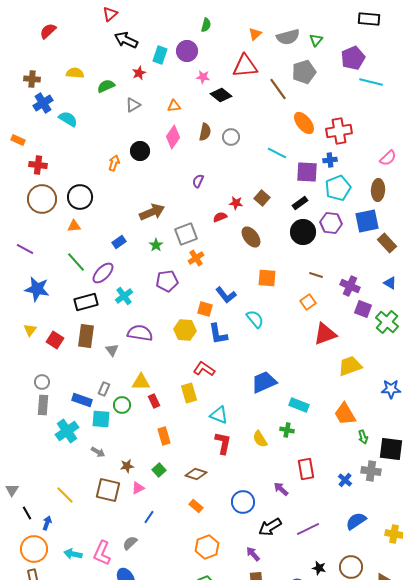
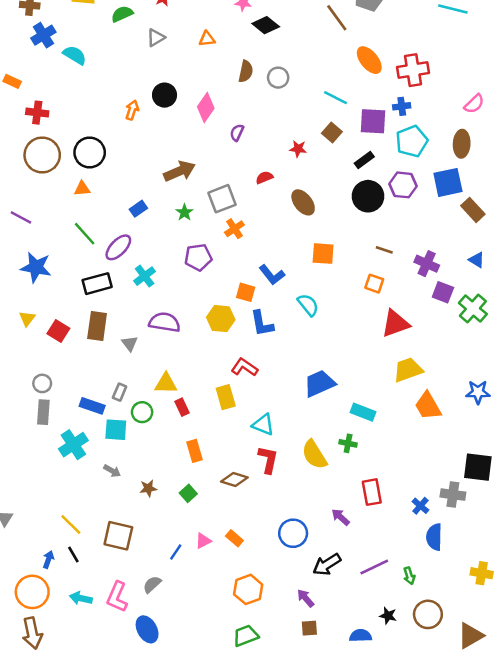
pink diamond: (173, 137) -> (206, 108), moved
brown square: (262, 198) -> (332, 133), moved
red star: (236, 203) -> (298, 149), moved
orange square: (308, 302) -> (374, 284), turned -35
yellow trapezoid: (350, 366) -> (408, 370), moved
orange trapezoid: (345, 414) -> (428, 406), moved
green arrow: (363, 437) -> (409, 576), moved
yellow semicircle: (260, 439) -> (314, 455), size x1.4
brown diamond: (196, 474) -> (234, 480), moved
pink triangle: (138, 488) -> (203, 541), moved
brown square: (108, 490) -> (118, 536), moved
black line: (27, 513) -> (73, 554), moved
blue semicircle: (356, 521) -> (434, 537), moved, turned -55

